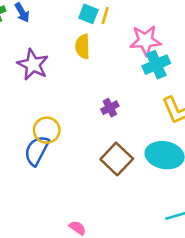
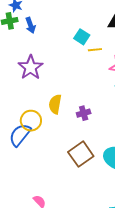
yellow line: (105, 15) -> (95, 50), moved, turned 56
yellow semicircle: (83, 46) -> (55, 104), moved

